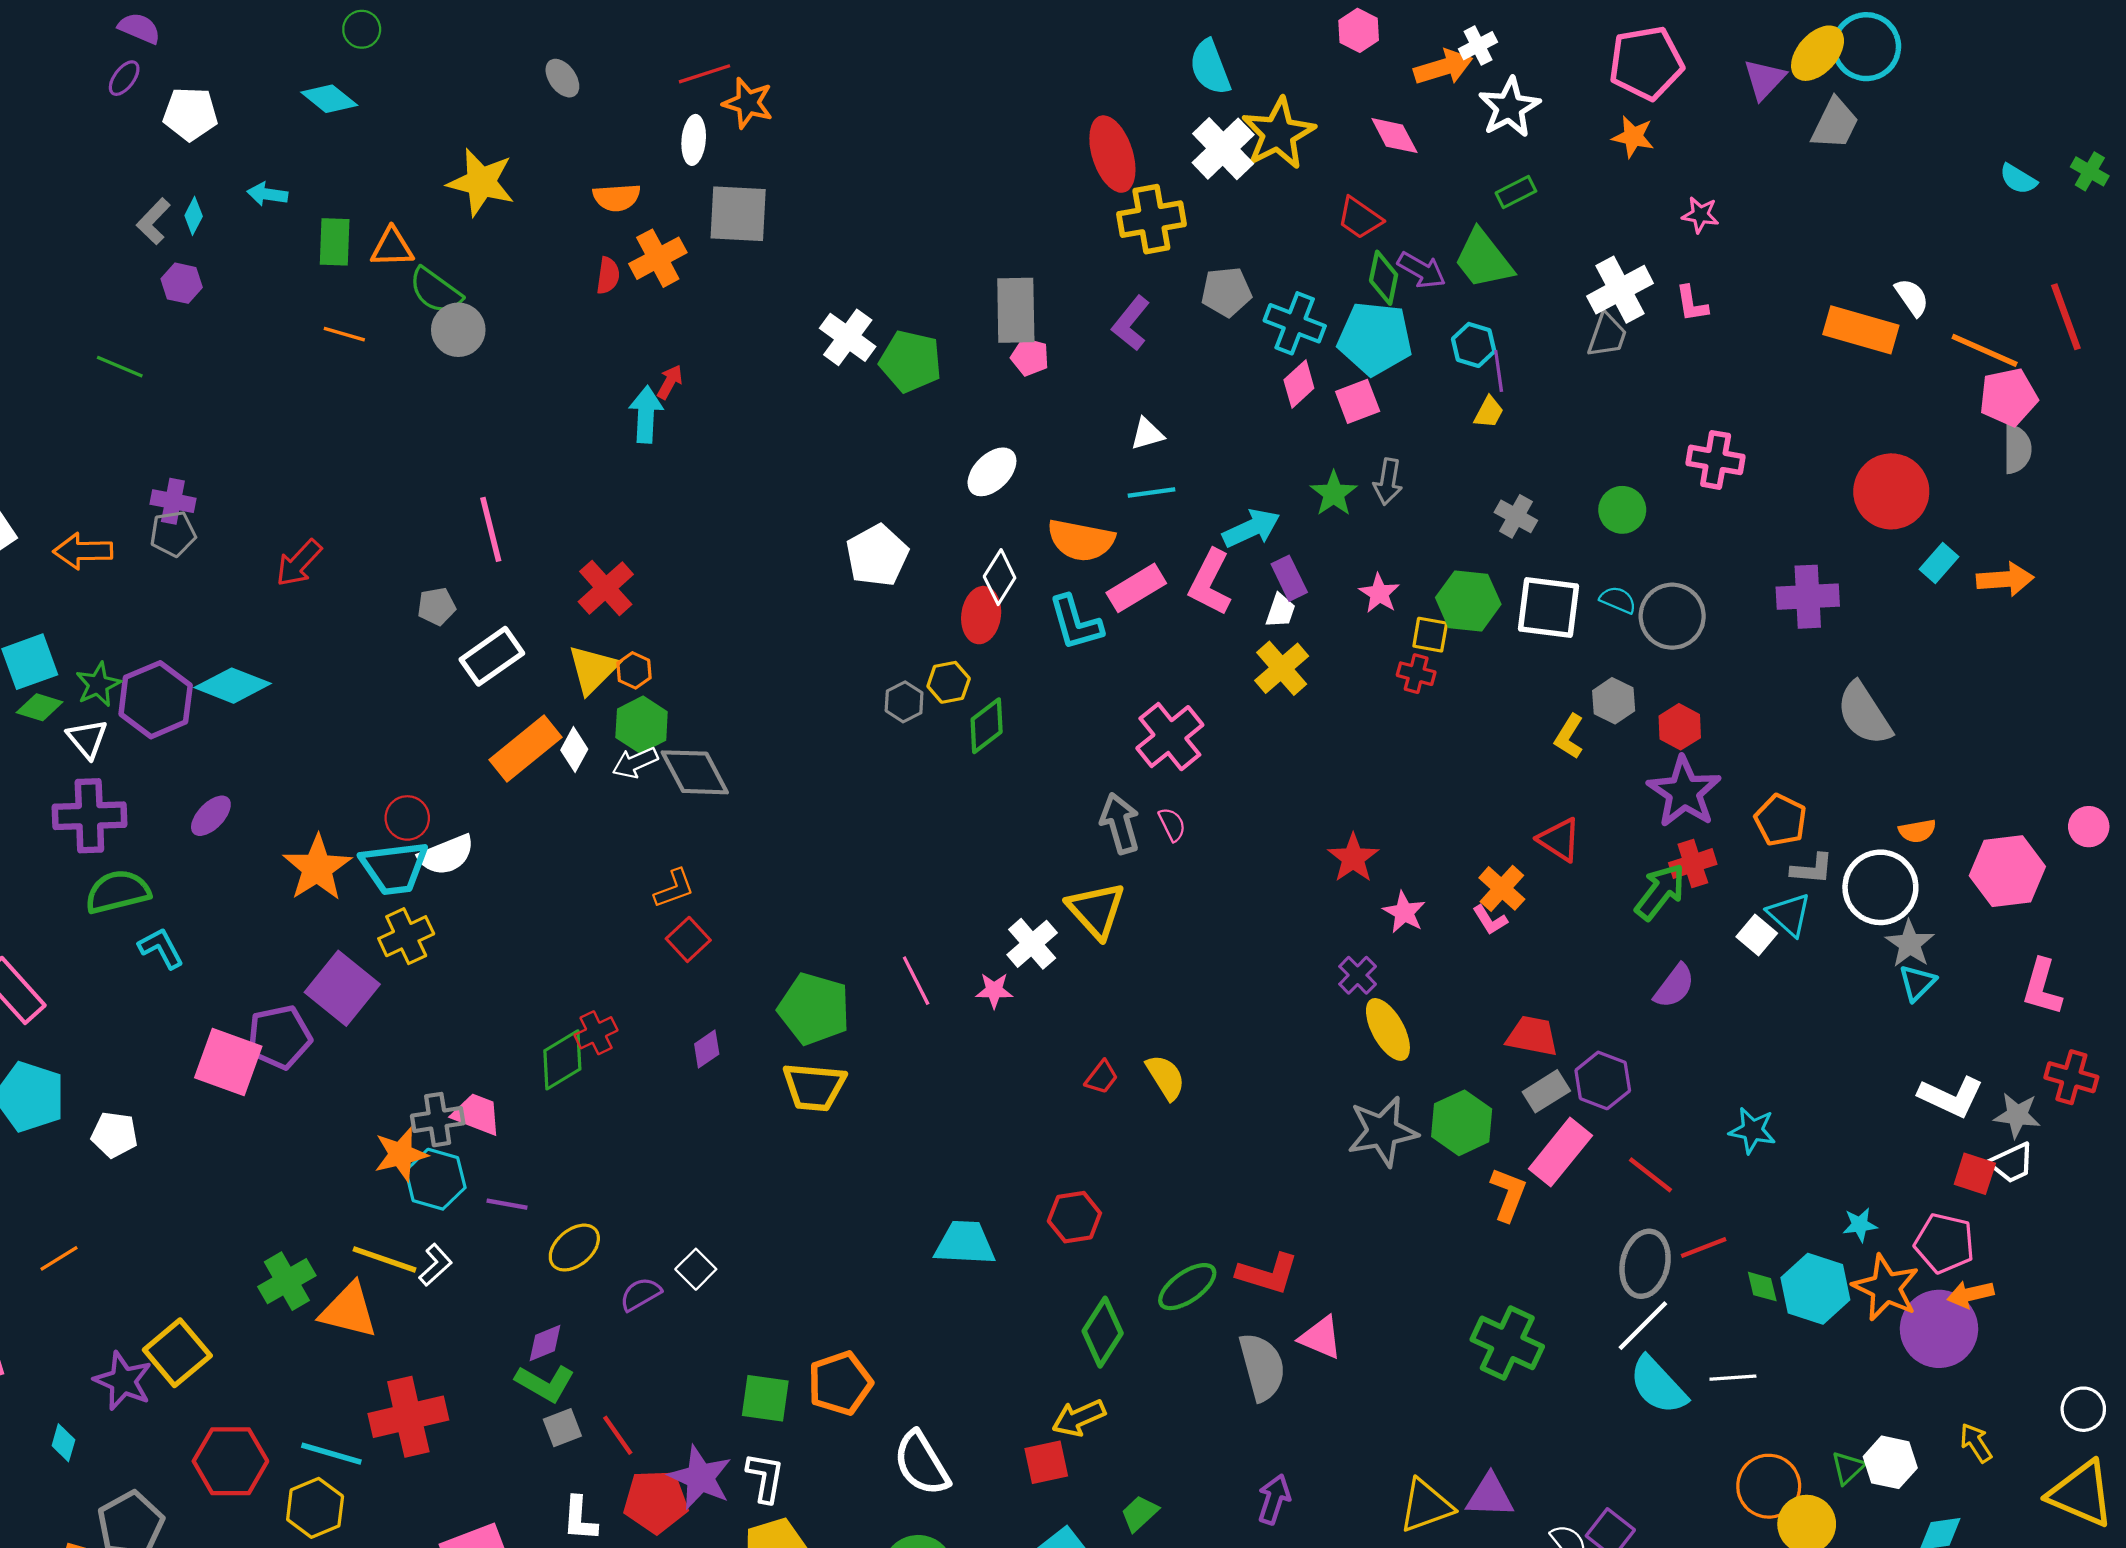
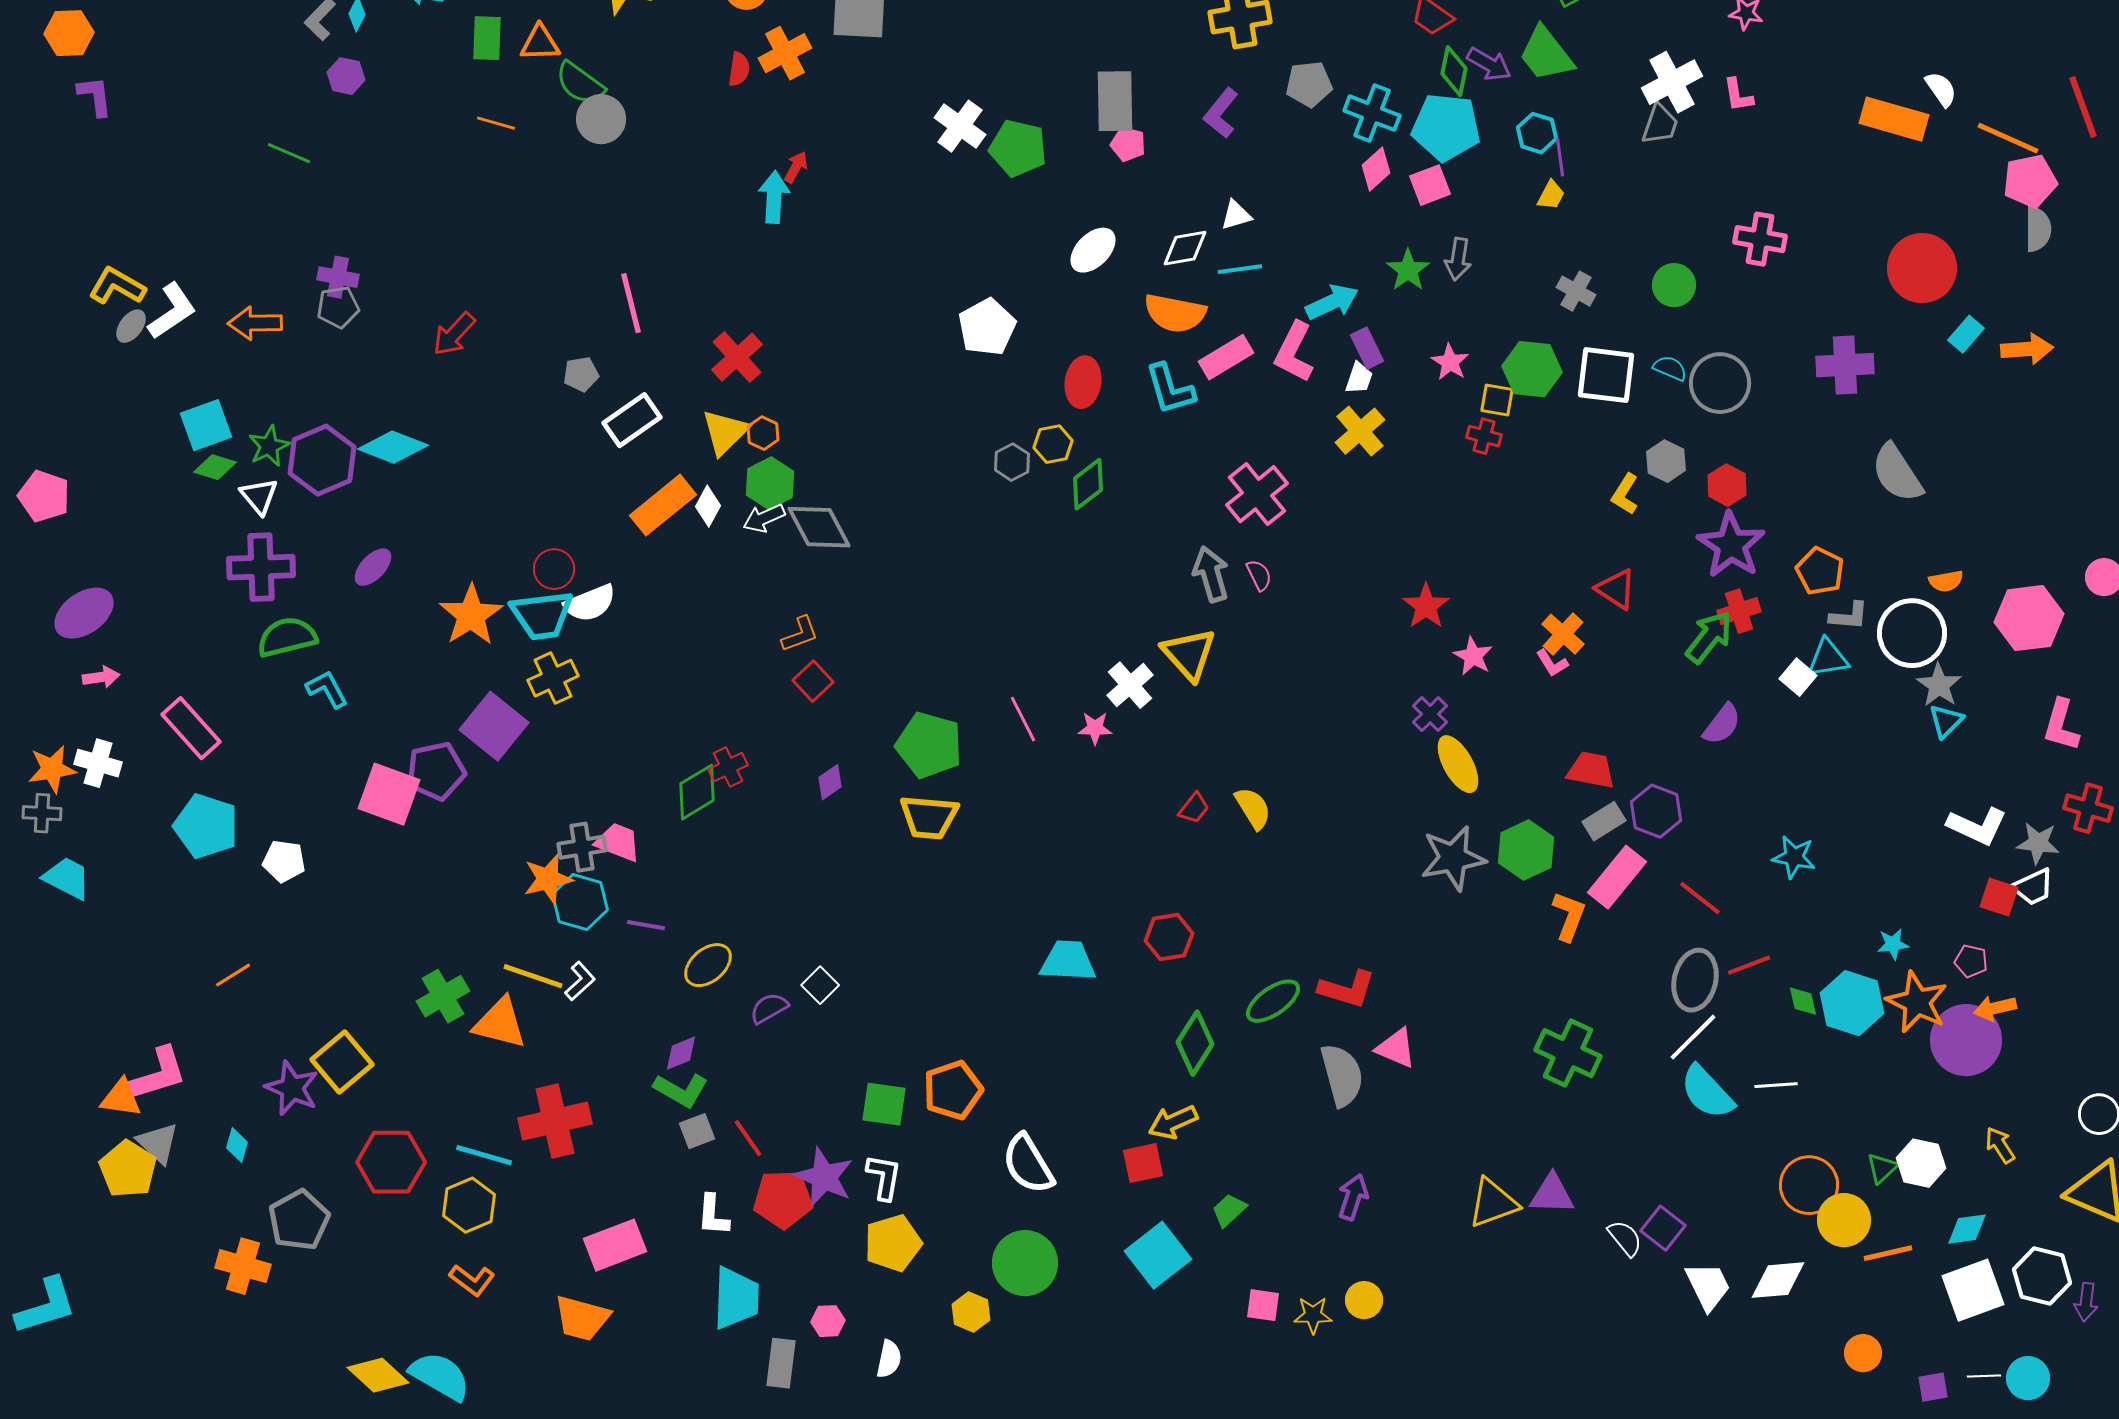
white diamond: (1000, 577) -> (1185, 248), moved, turned 48
cyan triangle: (1789, 914) -> (1828, 658), turned -51
pink pentagon: (1944, 1243) -> (1971, 961), size x0.6

